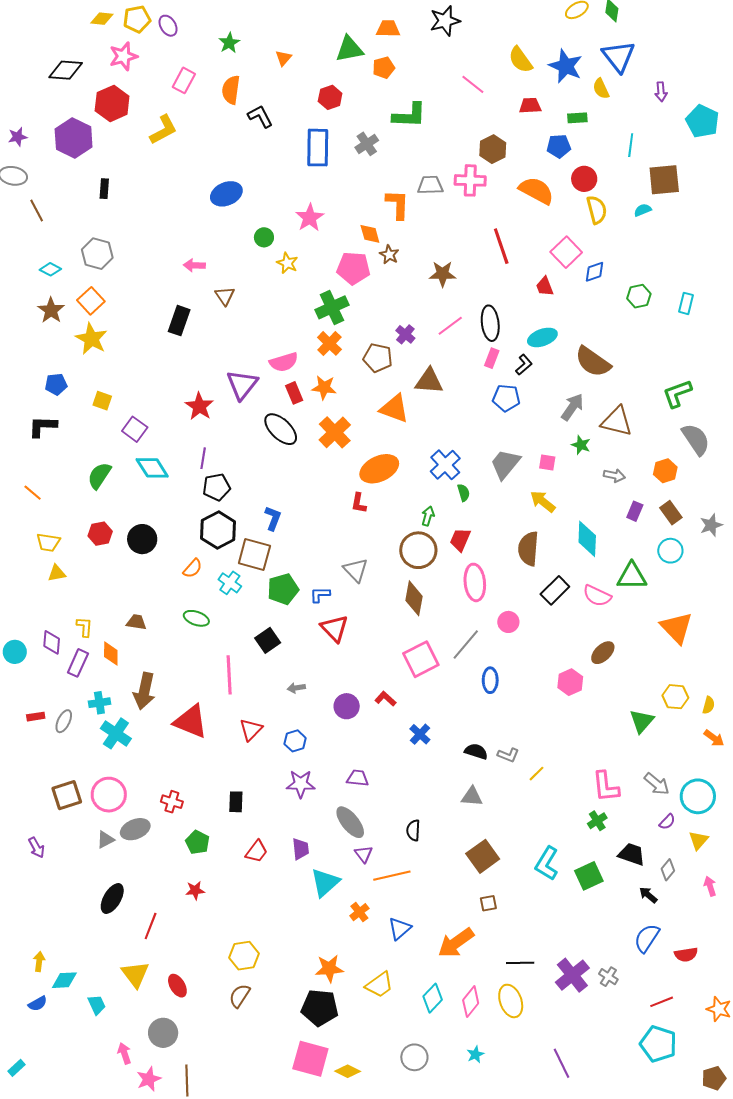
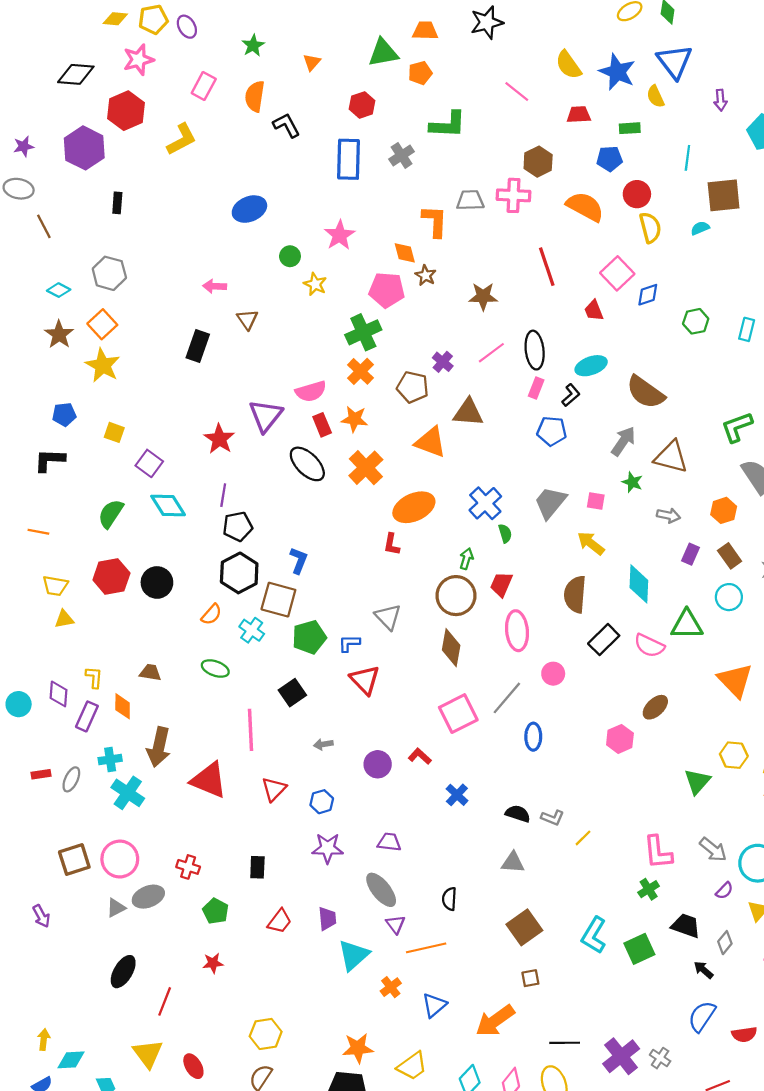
orange line: (33, 493) -> (38, 532), turned -30
red hexagon: (100, 534) -> (111, 576), size x1.4

